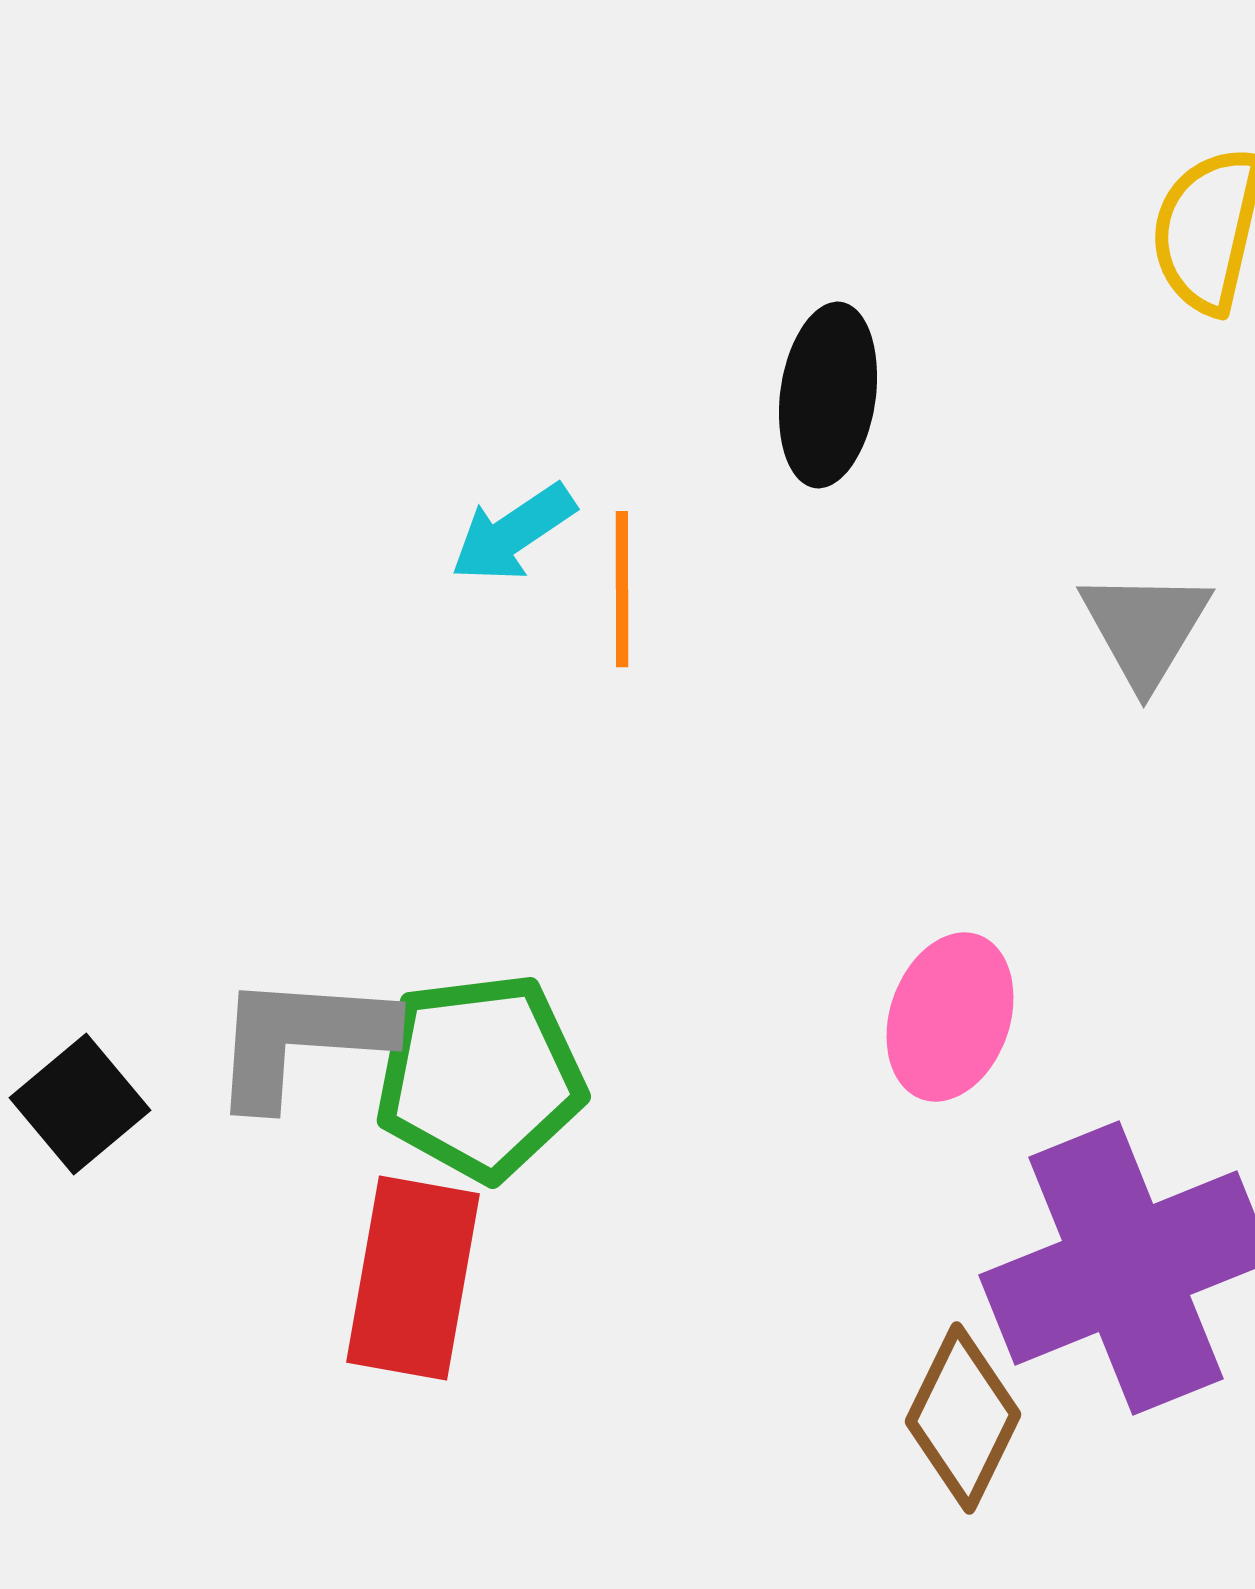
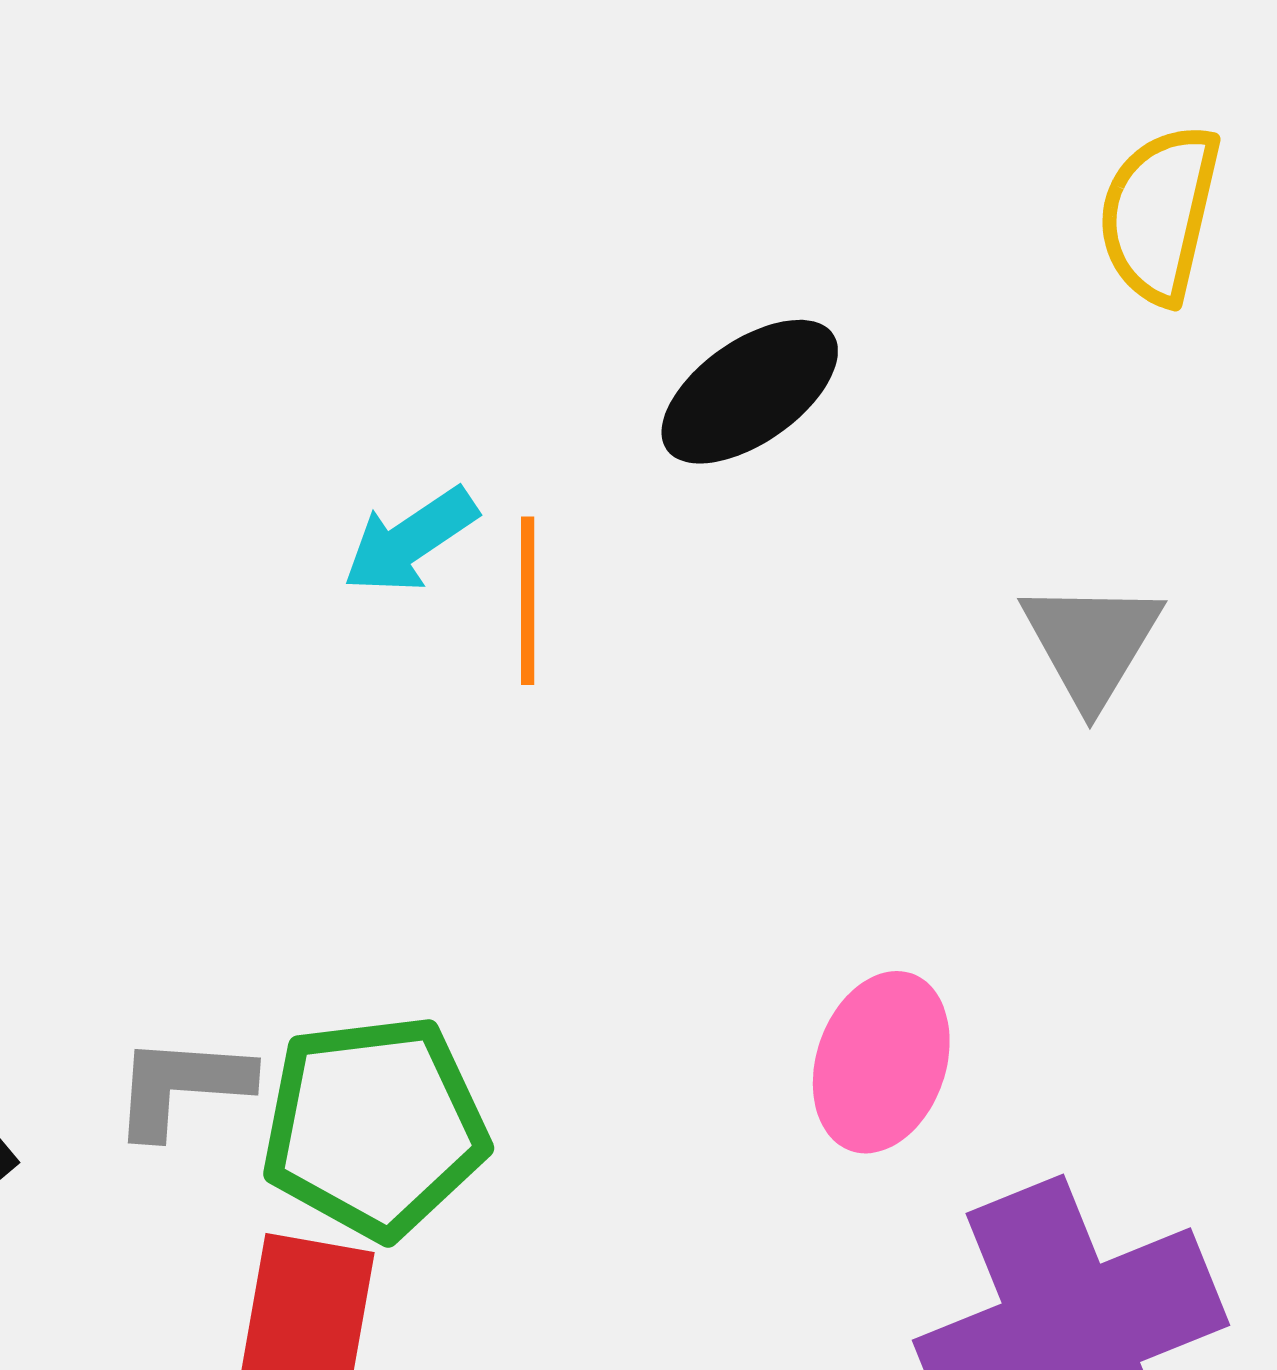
black ellipse: (828, 395) -> (750, 392), turned 47
gray L-shape: (301, 1039) -> (182, 1086), size x0.7

